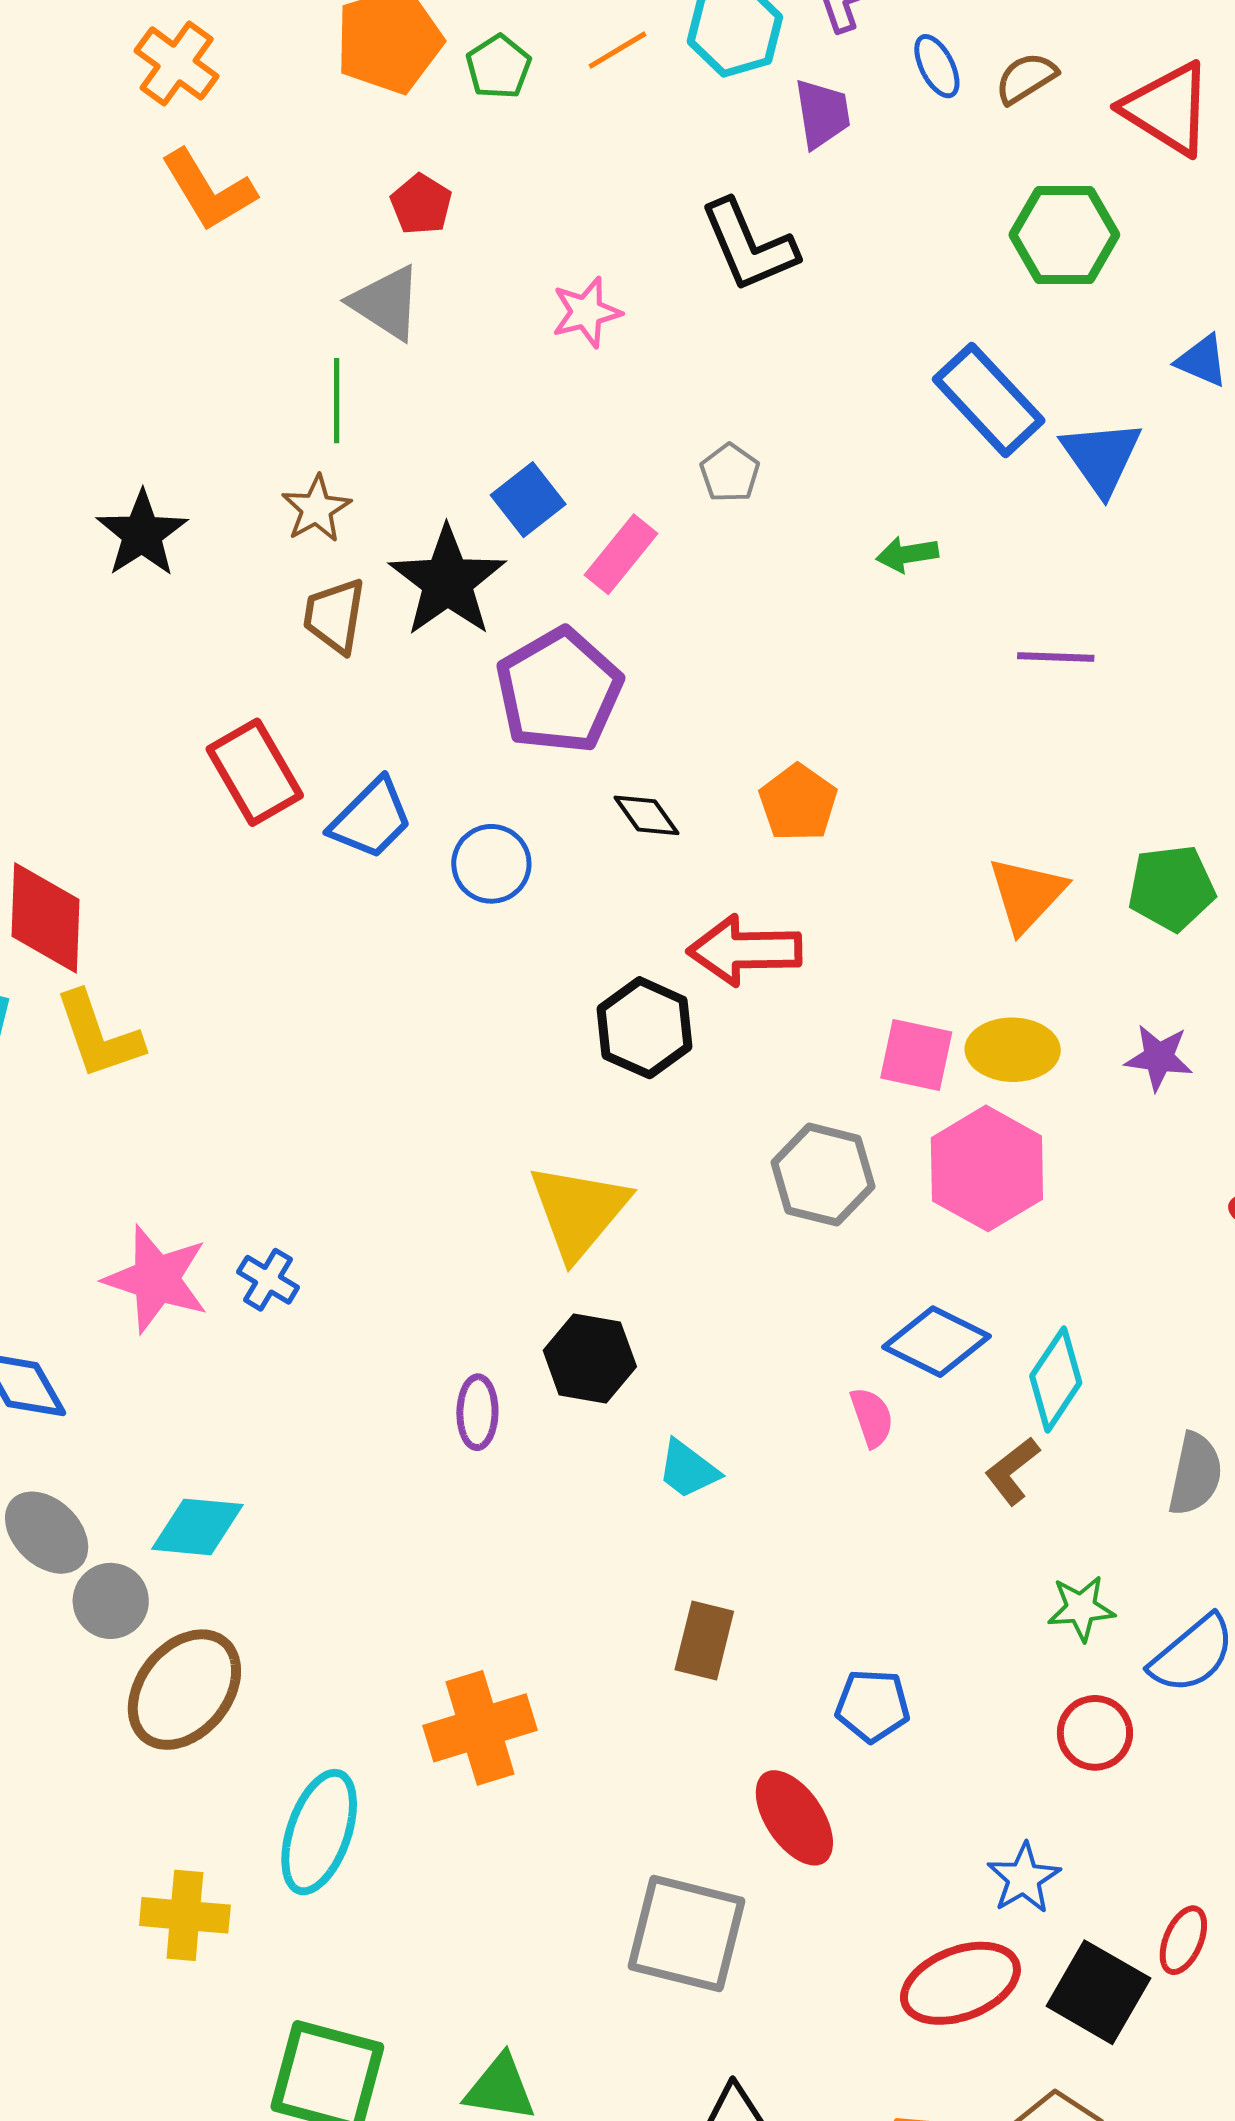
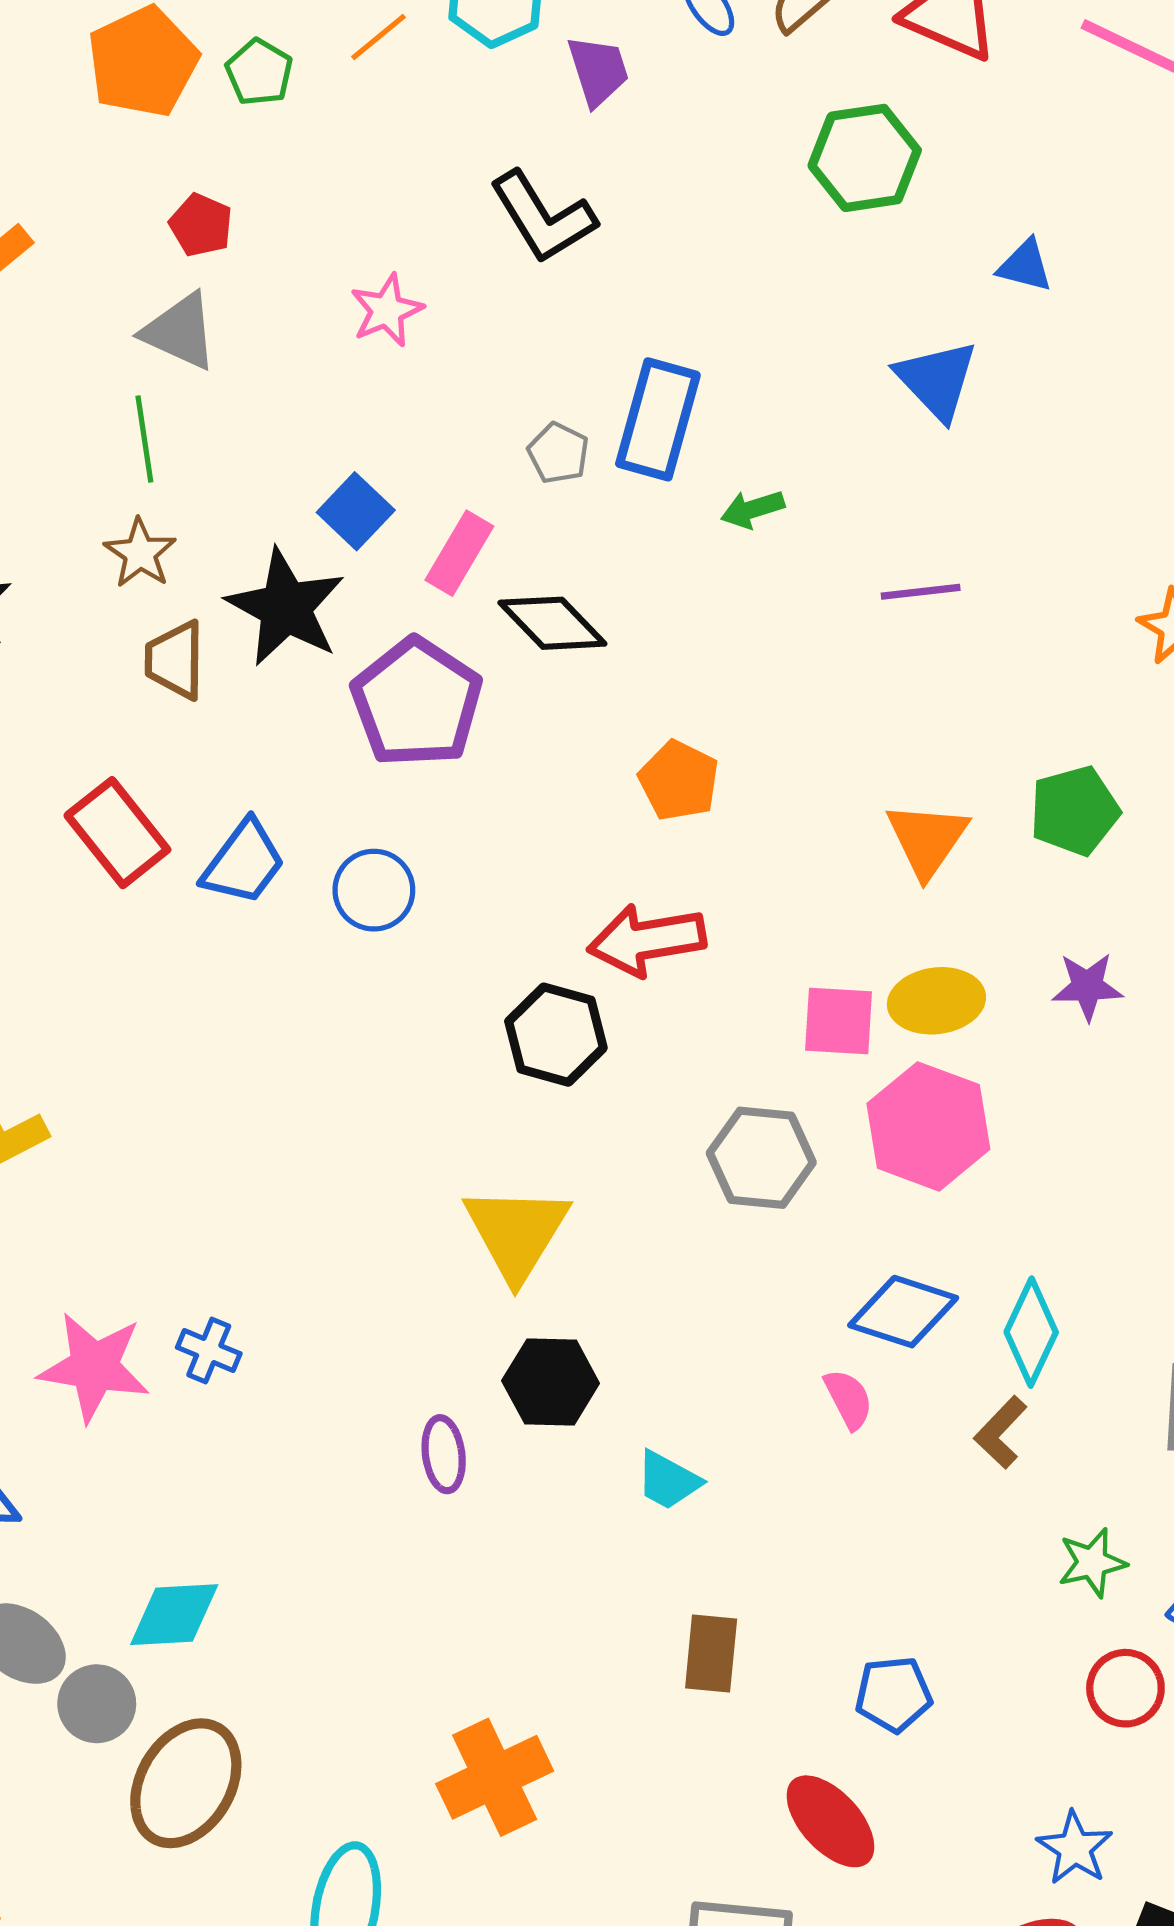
blue rectangle: (989, 400) -> (658, 419), moved, turned 67
black diamond: (646, 815) -> (552, 623), moved, size x1.5

